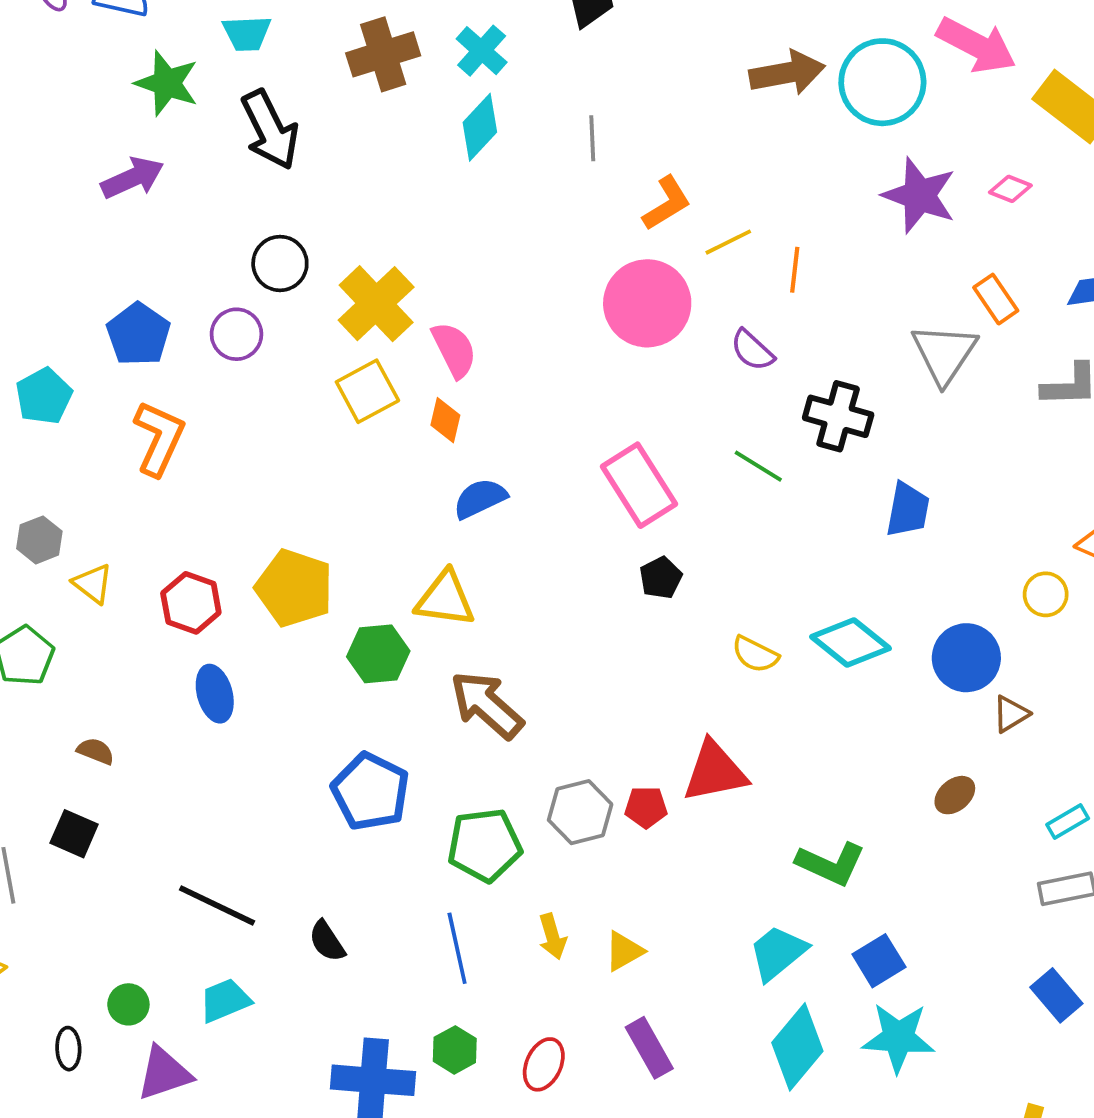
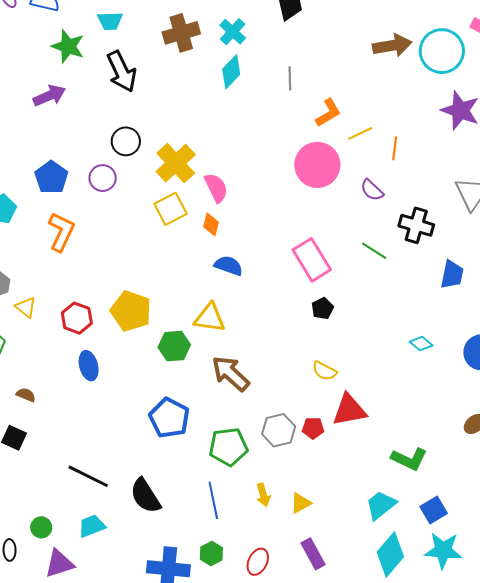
blue semicircle: (480, 498) -> (229, 266), turned 44
cyan diamond: (851, 643) -> (421, 344), size x0.6
yellow semicircle: (755, 654) -> (324, 371), moved
black semicircle: (327, 941) -> (145, 496), size x1.6

